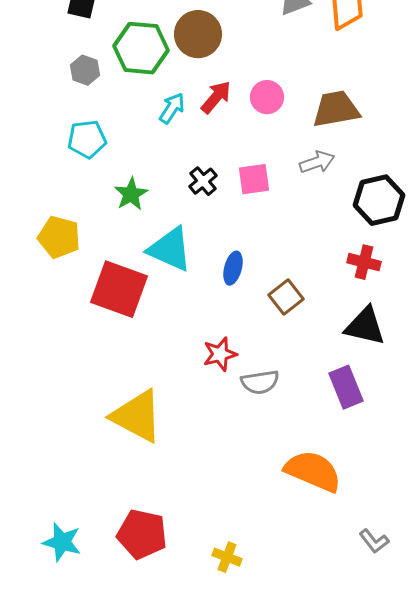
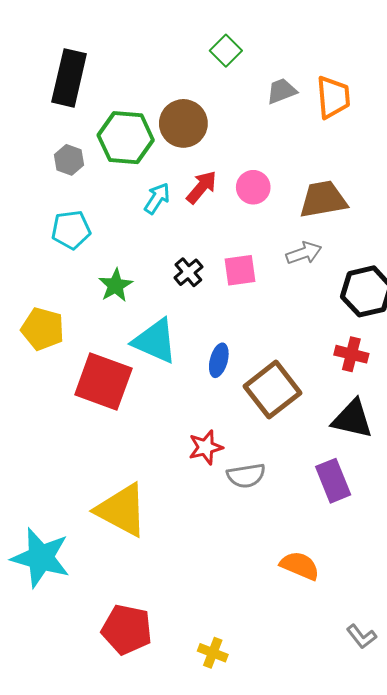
brown square: (286, 297) -> (272, 390), size x1.6
orange semicircle: (313, 471) -> (300, 566), size x0.7
cyan star: (62, 542) -> (41, 558), moved, size x1.5

